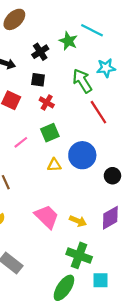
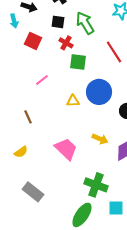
green arrow: (82, 81) -> (85, 23), moved
green square: (50, 133) -> (78, 62), moved, turned 30
yellow arrow: (78, 221) -> (100, 139), moved

